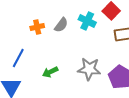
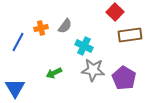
cyan cross: (87, 21) -> (84, 46), moved
blue line: (18, 58) -> (18, 42), moved

